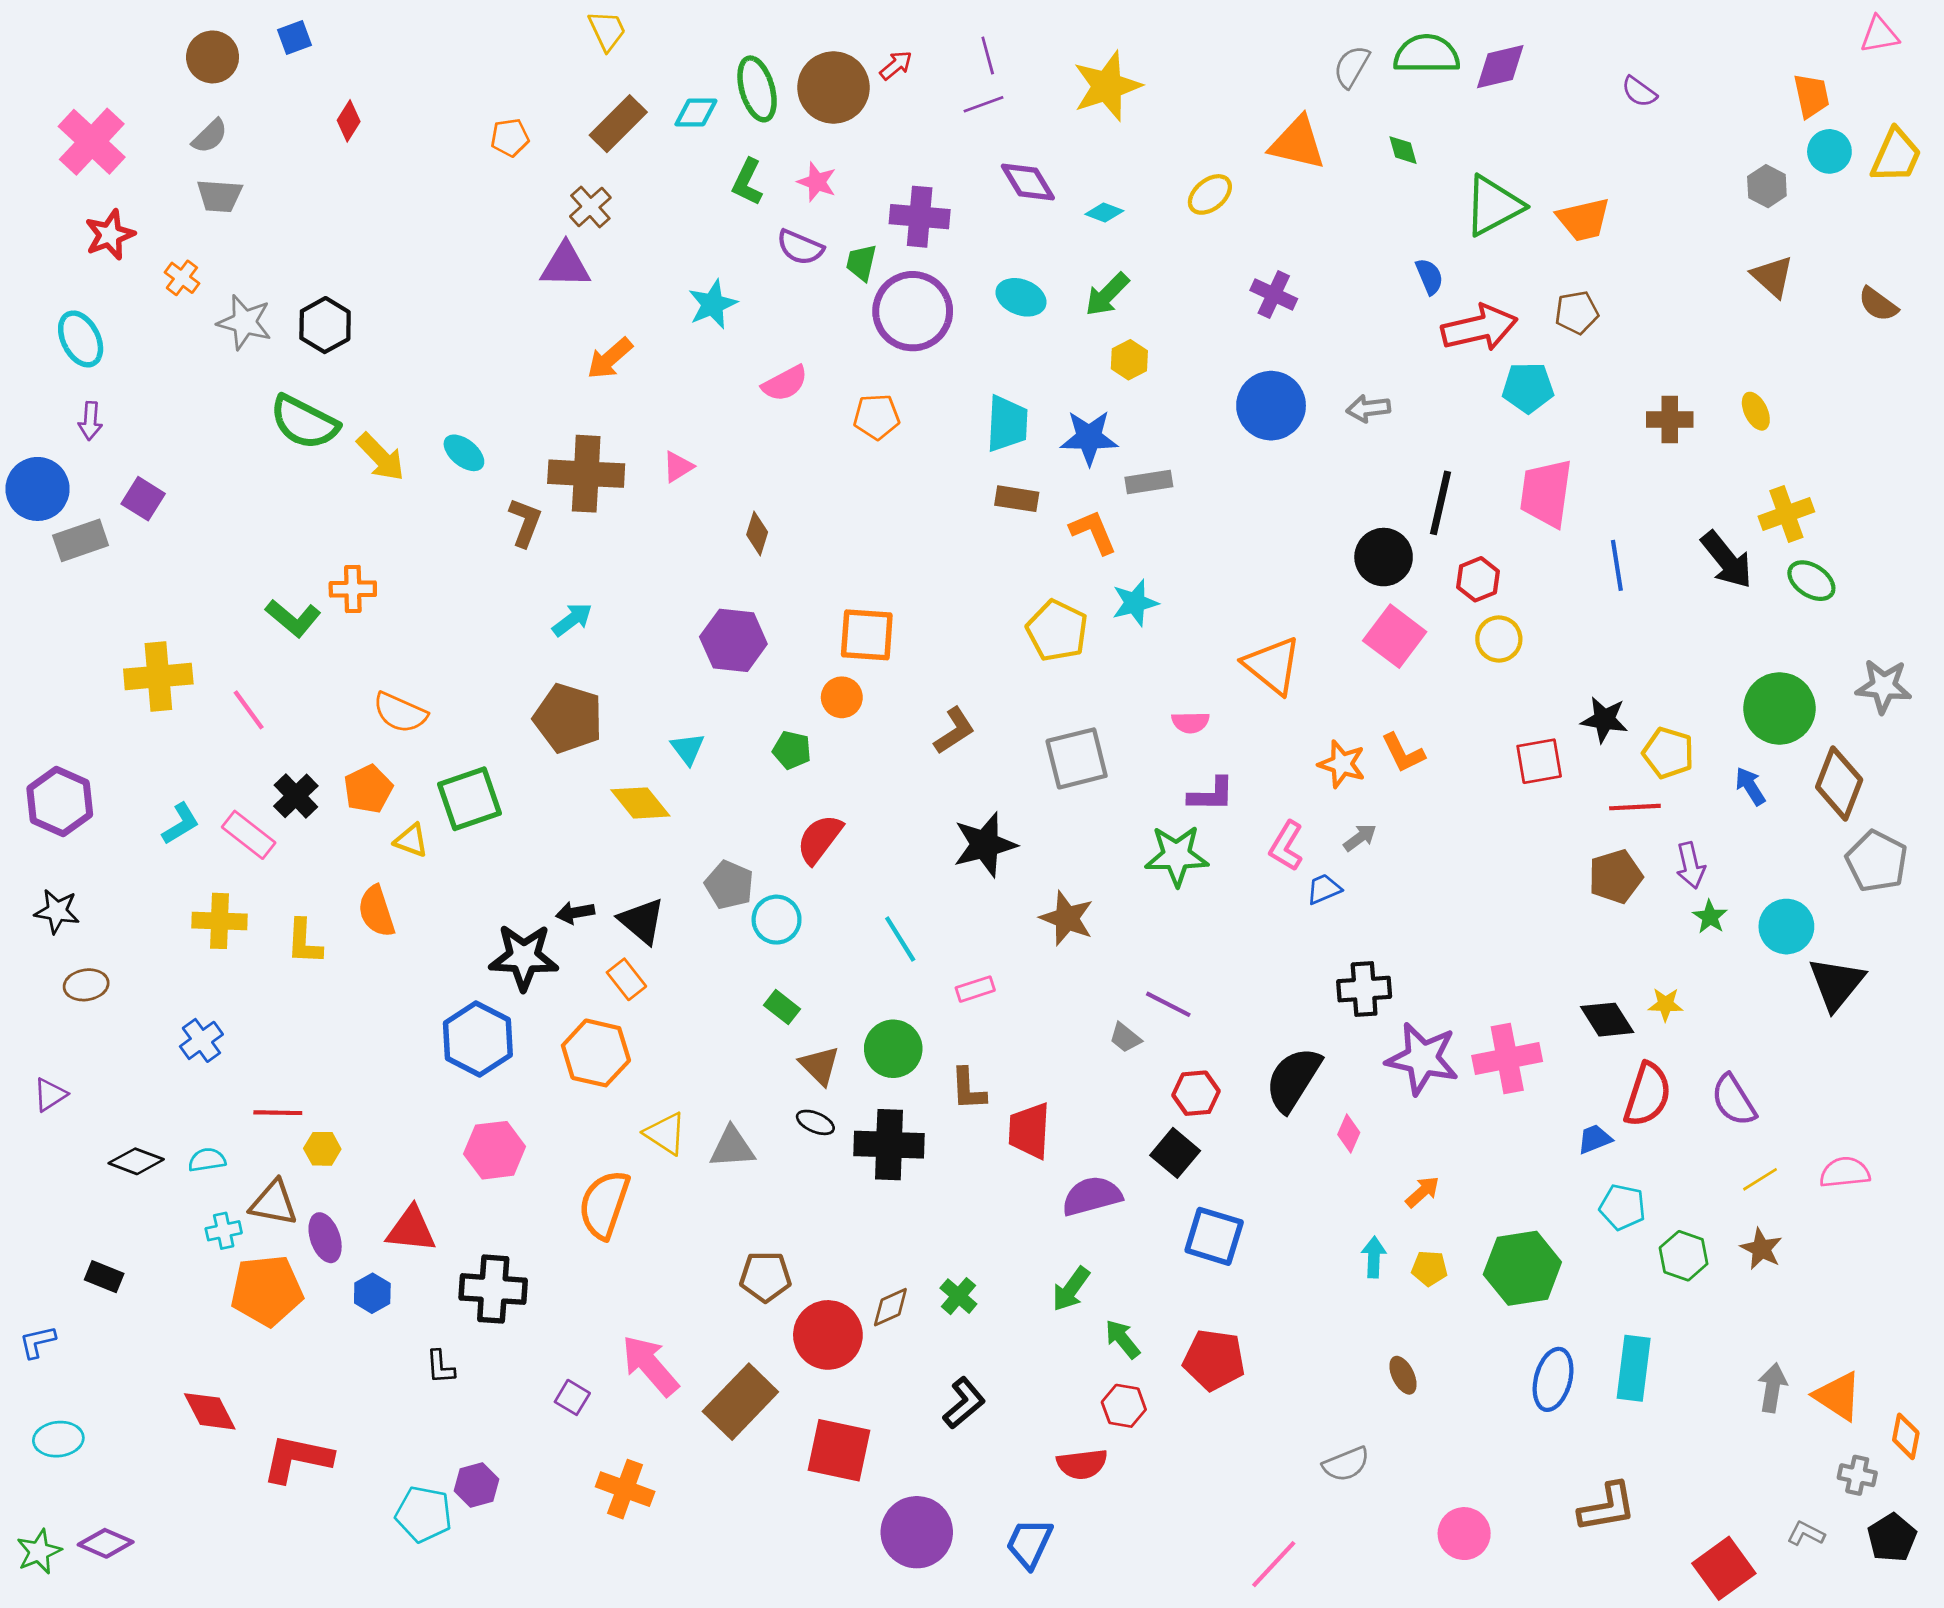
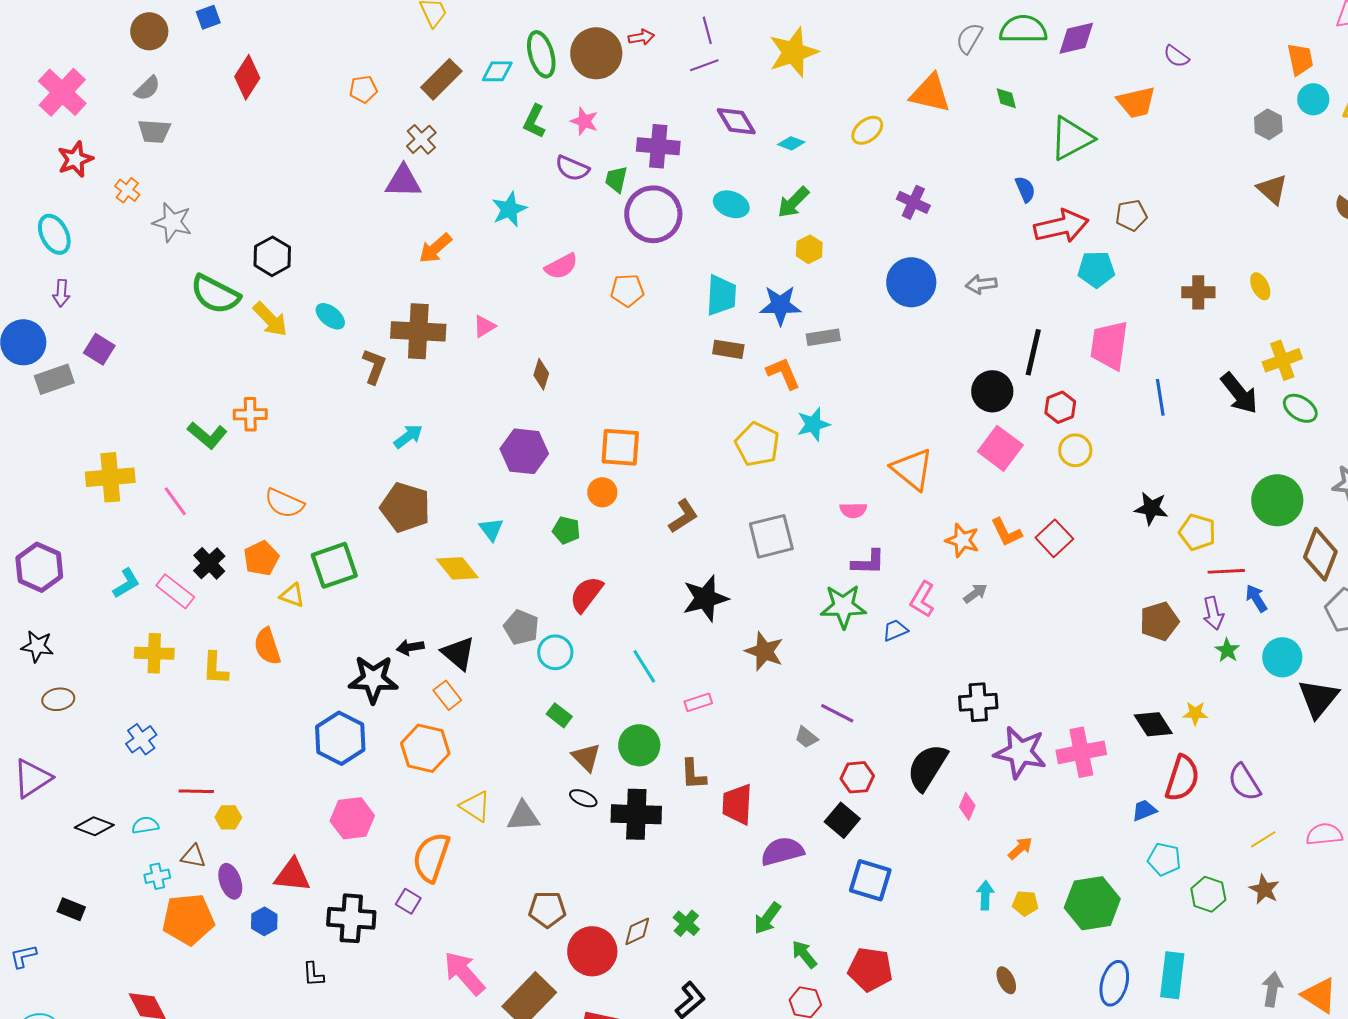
red arrow: (896, 65) -> (641, 37), turned 30
red diamond: (349, 121) -> (247, 77), size x1.5
orange trapezoid: (1584, 219) -> (1136, 102), moved
black hexagon: (325, 325) -> (272, 256), moved
red square: (1539, 761) -> (1054, 538), moved, turned -33
blue arrow: (1750, 786) -> (1256, 598), moved
red line: (1635, 807) -> (1226, 571), moved
blue trapezoid: (1324, 889) -> (895, 630), moved
purple triangle: (50, 1095) -> (32, 778), size x1.6
brown triangle: (274, 1203) -> (193, 856), size x0.7
purple square: (572, 1397) -> (408, 901), moved

